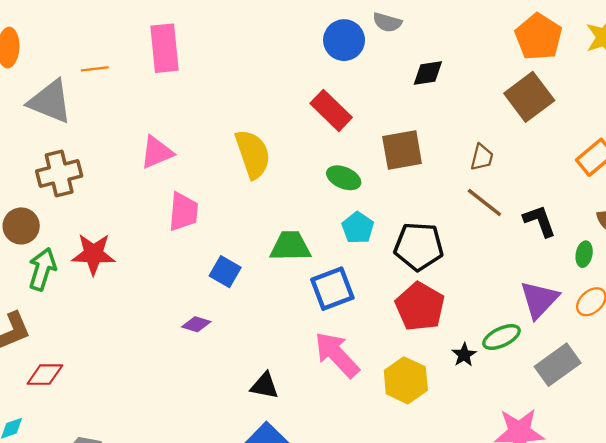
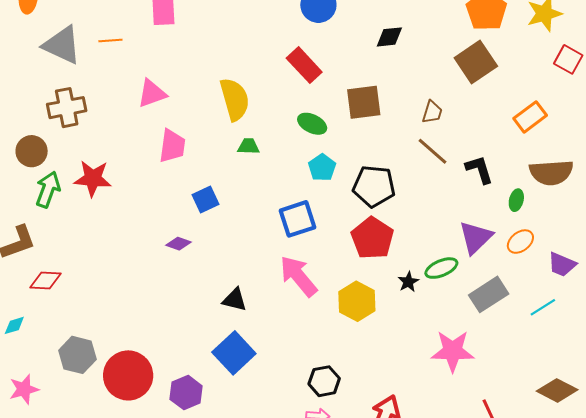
orange line: (95, 69) -> (110, 40), moved
green trapezoid: (290, 246) -> (248, 146), moved, size x0.6
blue square: (225, 272) -> (206, 199), turned 32

